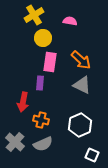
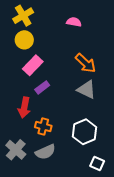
yellow cross: (34, 15) -> (23, 16), moved
yellow circle: (43, 38) -> (24, 40), moved
pink rectangle: (50, 62) -> (33, 65), moved, turned 36
purple rectangle: (40, 83) -> (42, 87), turned 48

